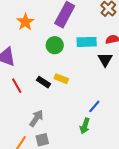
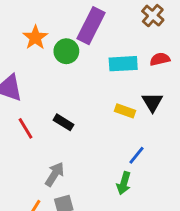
green circle: (55, 45) -> (66, 51), moved
black triangle: (105, 60) -> (152, 102), moved
yellow rectangle: (61, 79) -> (125, 111), moved

